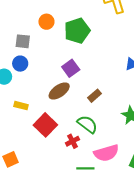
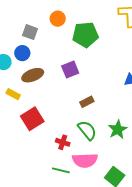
brown ellipse: (59, 91) -> (33, 75), moved
green semicircle: (87, 124) -> (87, 130), moved
red cross: (72, 141) -> (63, 142), moved, turned 32

